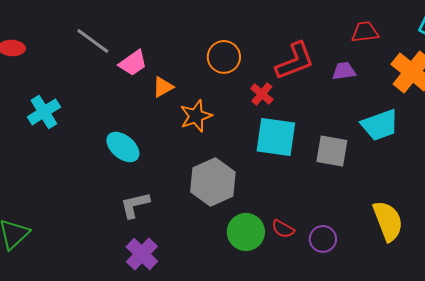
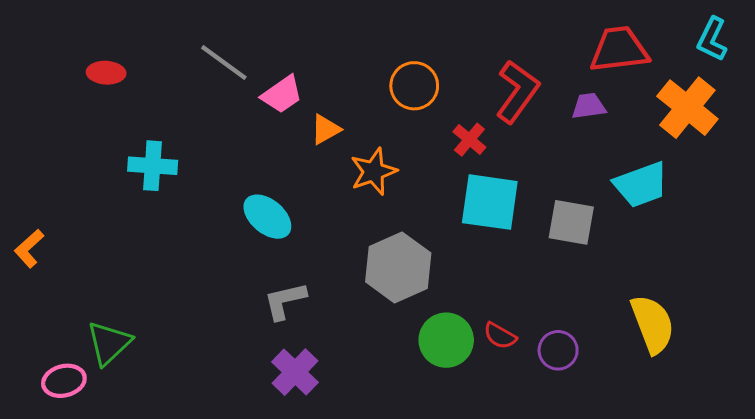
red trapezoid: (365, 32) -> (619, 49), size x1.5
red L-shape: (295, 61) -> (517, 92), turned -33
cyan cross: (44, 112) -> (153, 166), turned 36

